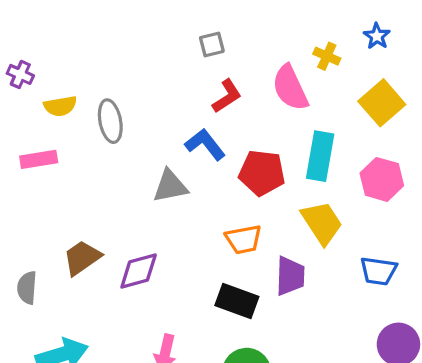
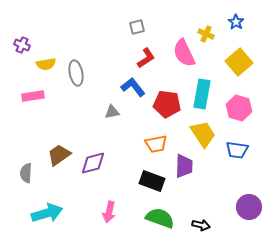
gray triangle: (170, 186) -> (112, 112), size x0.7
blue trapezoid: (378, 271) -> (237, 150), moved

